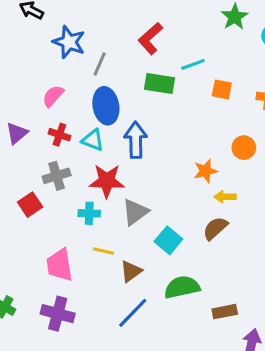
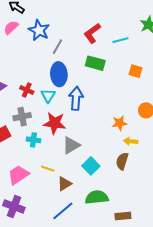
cyan line: (193, 64) -> (120, 40), moved
pink semicircle: (53, 96) -> (11, 27), moved
cyan triangle: (93, 140) -> (48, 96), turned 35
cyan cross: (89, 213) -> (33, 140), moved
brown semicircle: (215, 228) -> (122, 161), turned -36
pink trapezoid: (60, 265) -> (18, 175), turned 60

